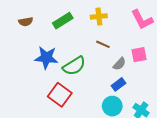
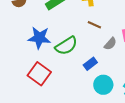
blue rectangle: (118, 84) -> (90, 64), moved
red square: (60, 95) -> (39, 74), moved

